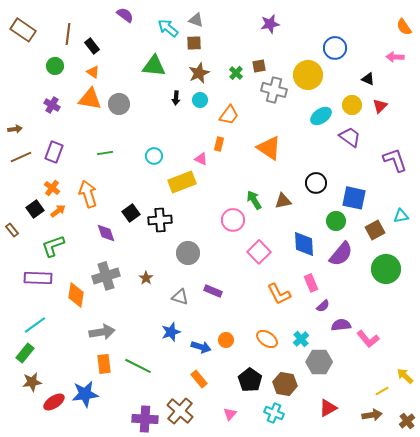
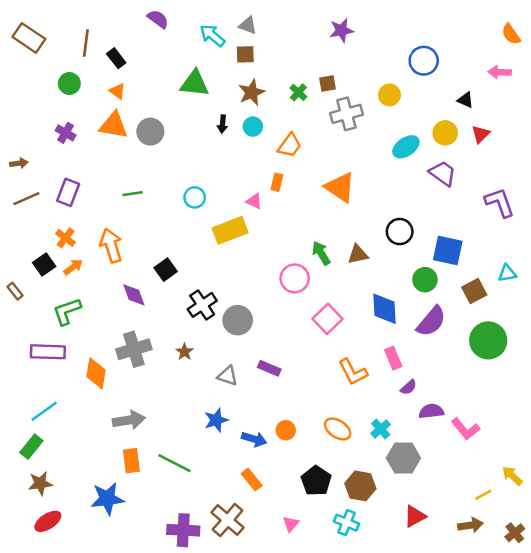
yellow circle: (308, 75) -> (390, 95), size x0.6
gray cross: (274, 90) -> (346, 114), turned -30
black cross: (160, 220) -> (202, 305), moved, turned -30
red ellipse: (54, 402) -> (48, 521), moved

